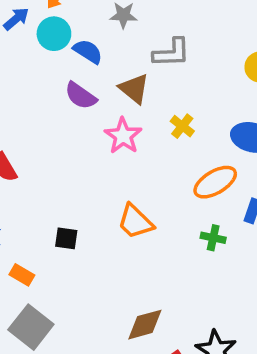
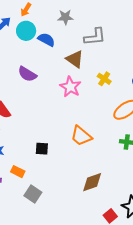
purple semicircle: (81, 96) -> (27, 74), moved
brown diamond: (145, 325) -> (92, 182), moved
gray square: (31, 327) -> (33, 194), moved, size x0.7

